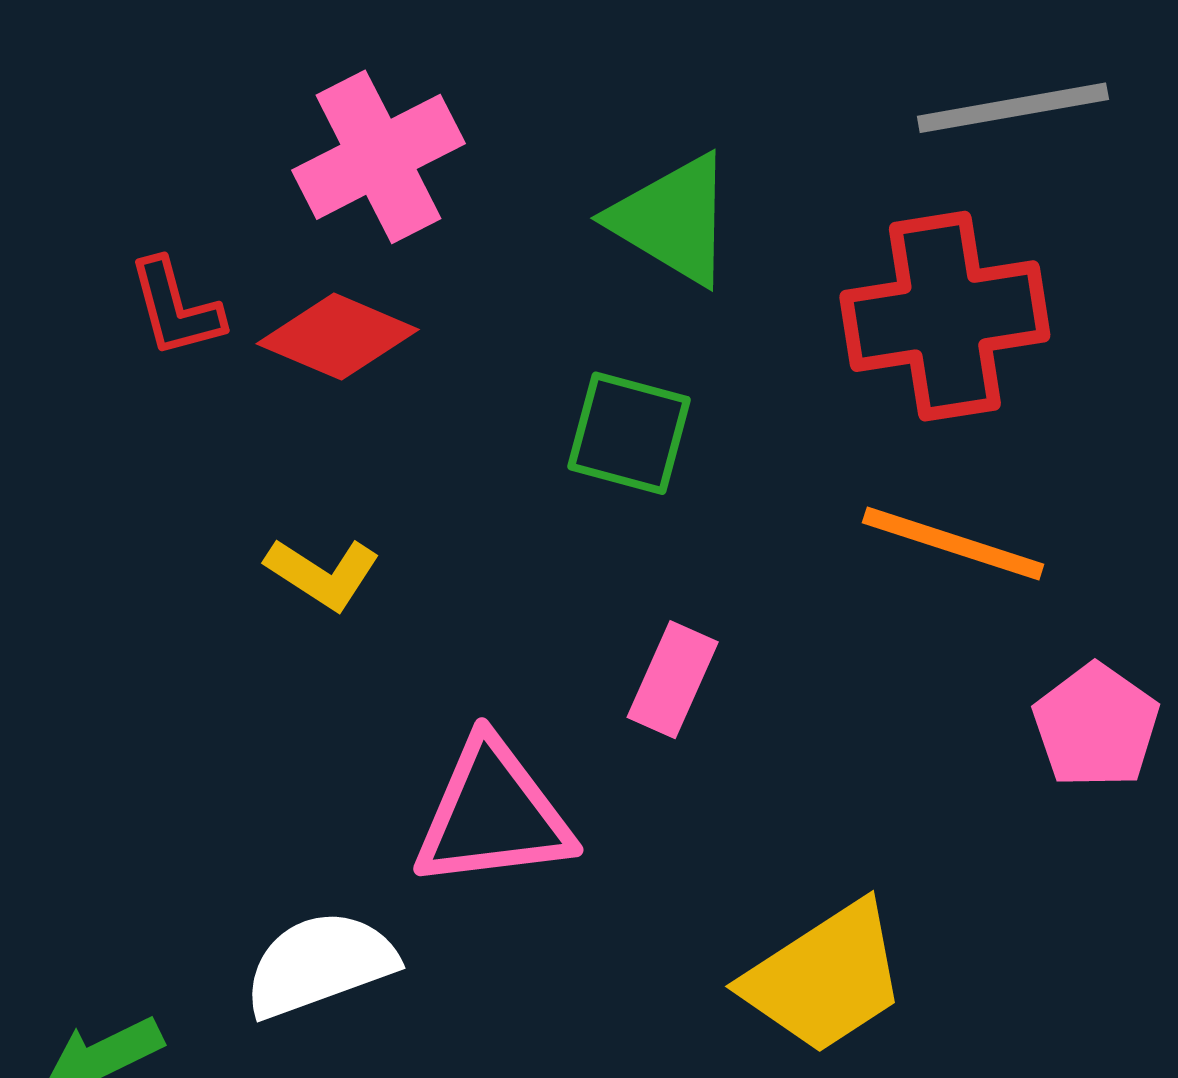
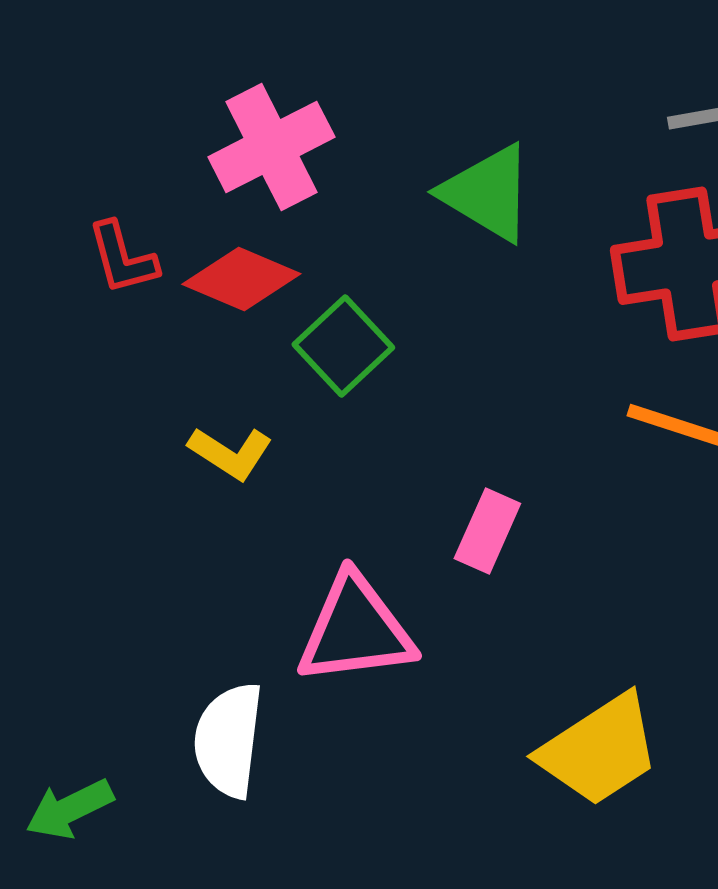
green square: (629, 433) -> (343, 346), moved, turned 32
white semicircle: (320, 964) -> (228, 740), turned -63

